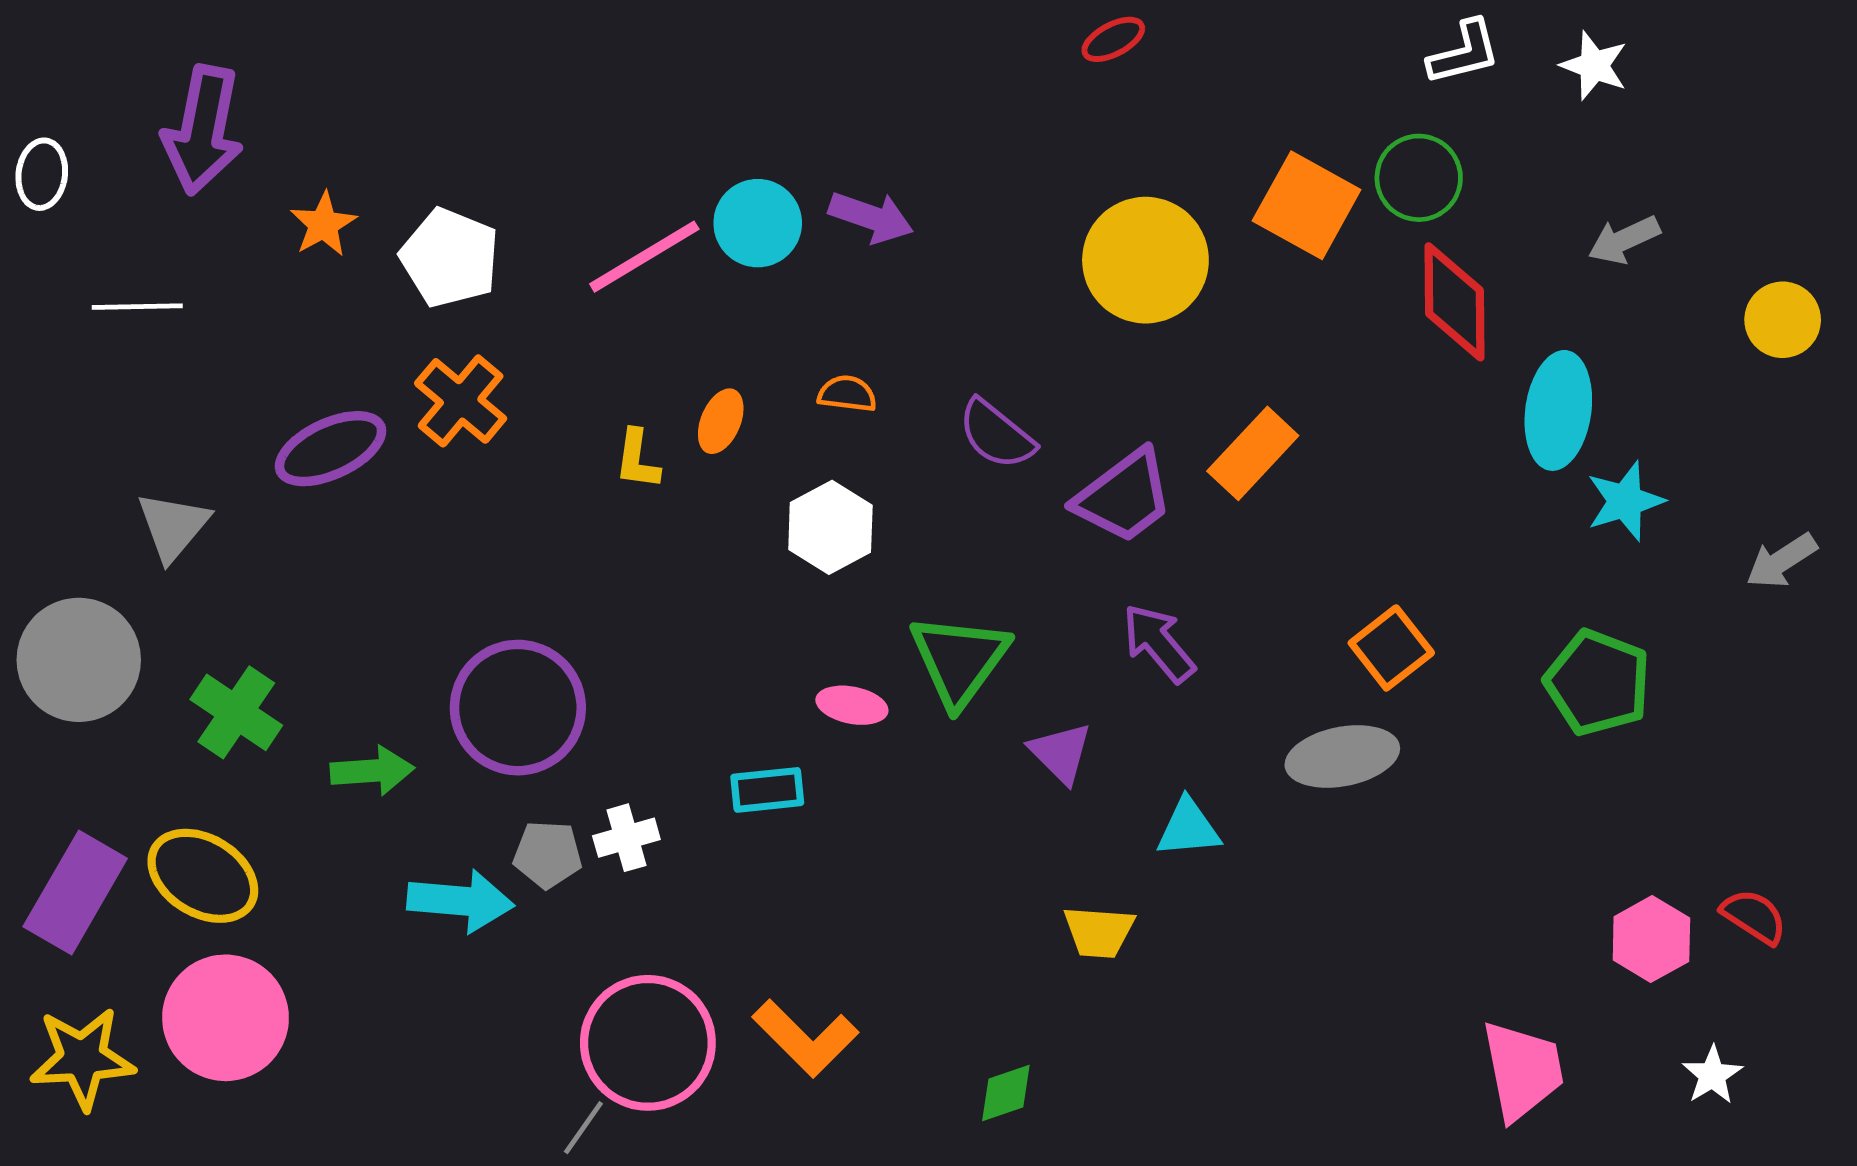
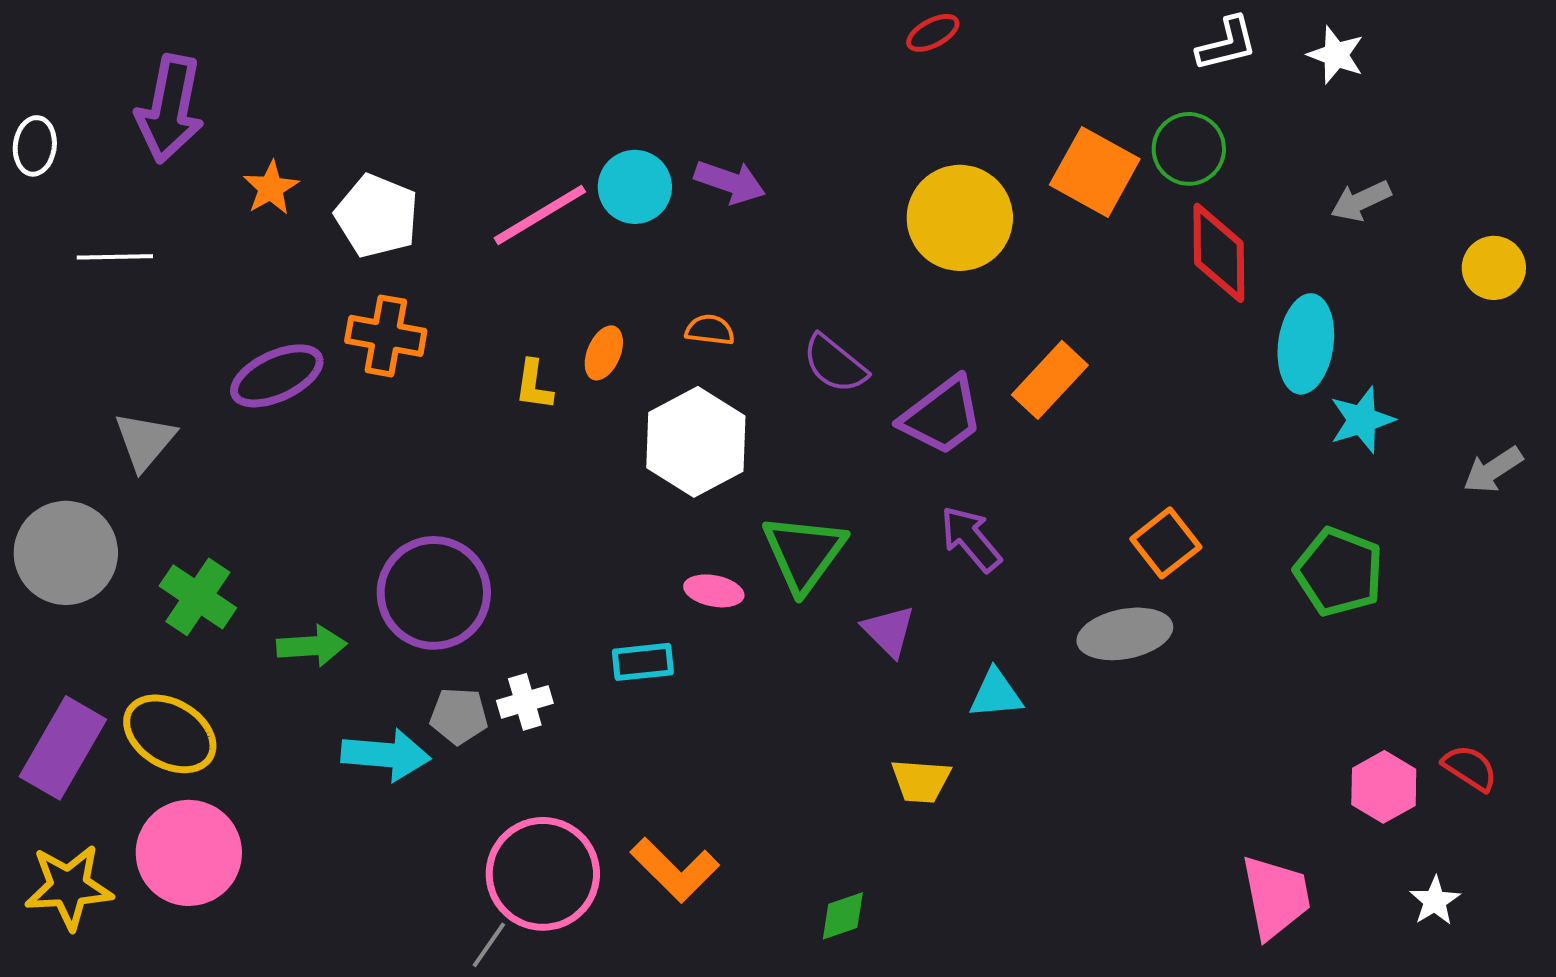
orange cross: (461, 401) -> (386, 336), turned -30
white hexagon: (830, 527) -> (696, 442), size x1.4

